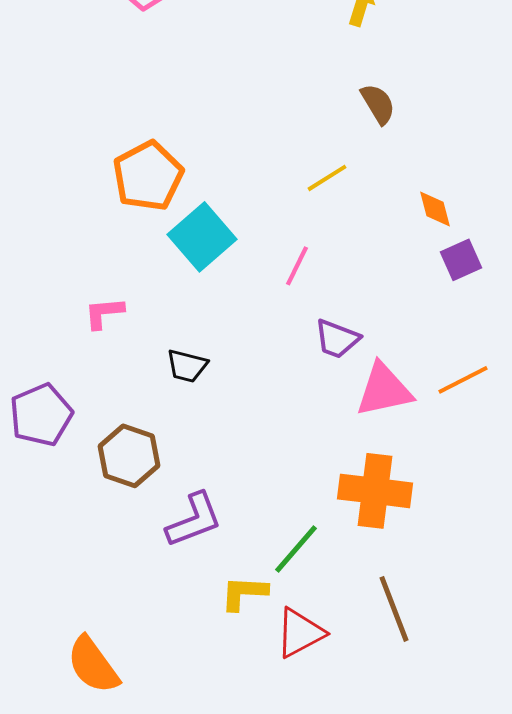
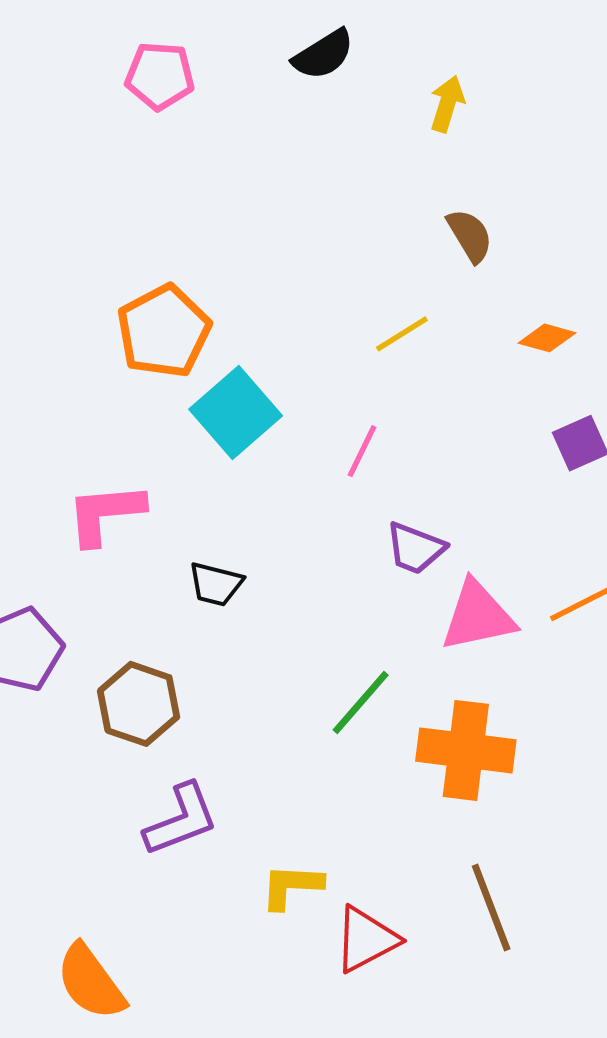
orange diamond: (435, 209) -> (547, 338), moved, turned -60
pink L-shape: (104, 313) -> (105, 514), size x1.5
purple L-shape: (194, 520) -> (181, 820), moved
green line: (296, 549) -> (361, 703), moved

